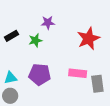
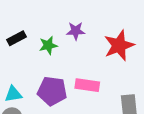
purple star: (48, 23) -> (76, 31), moved
pink rectangle: (78, 73) -> (87, 85), moved

